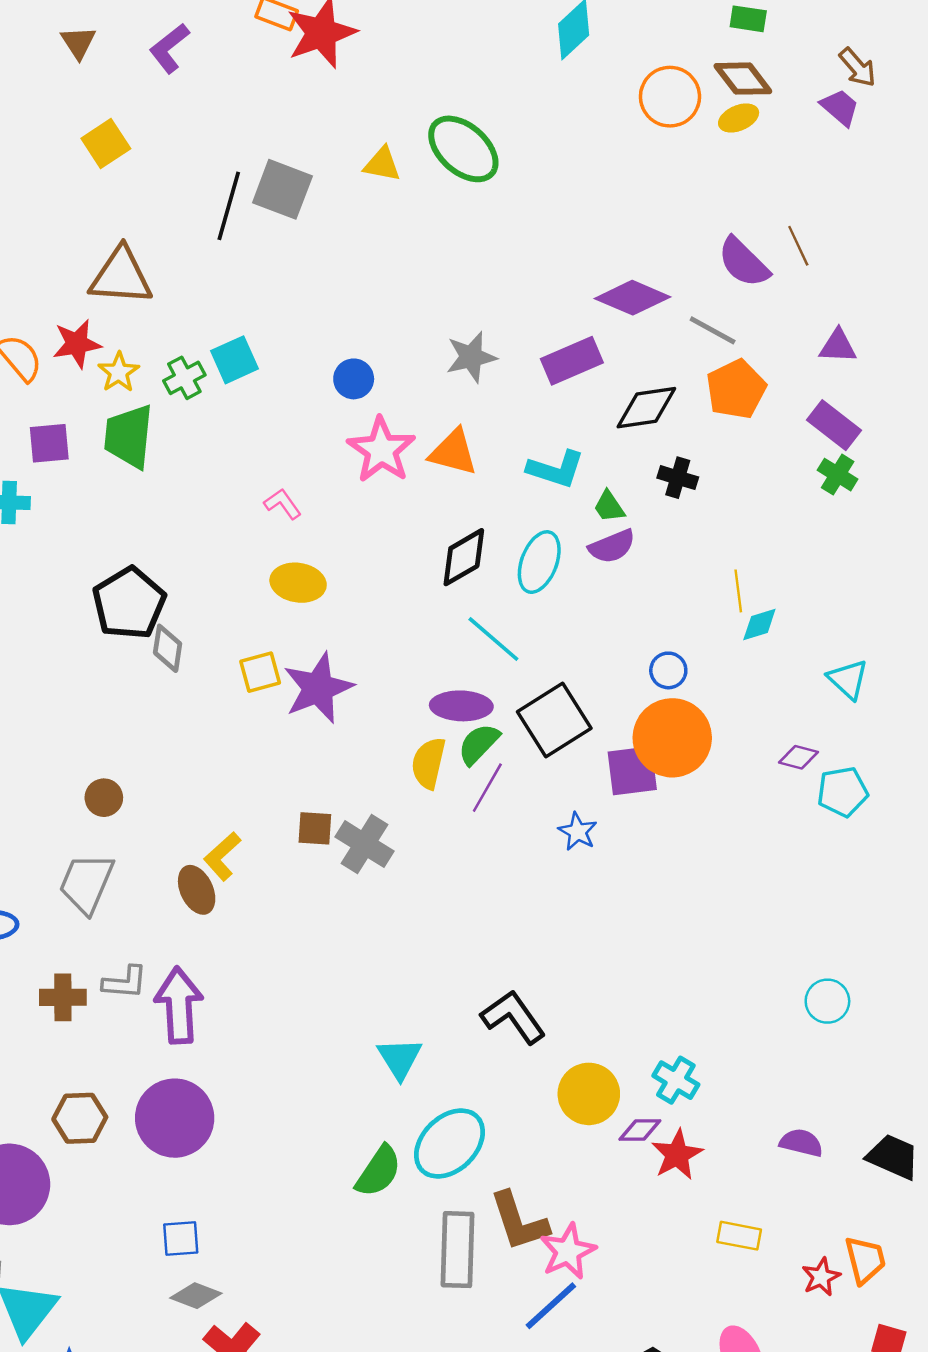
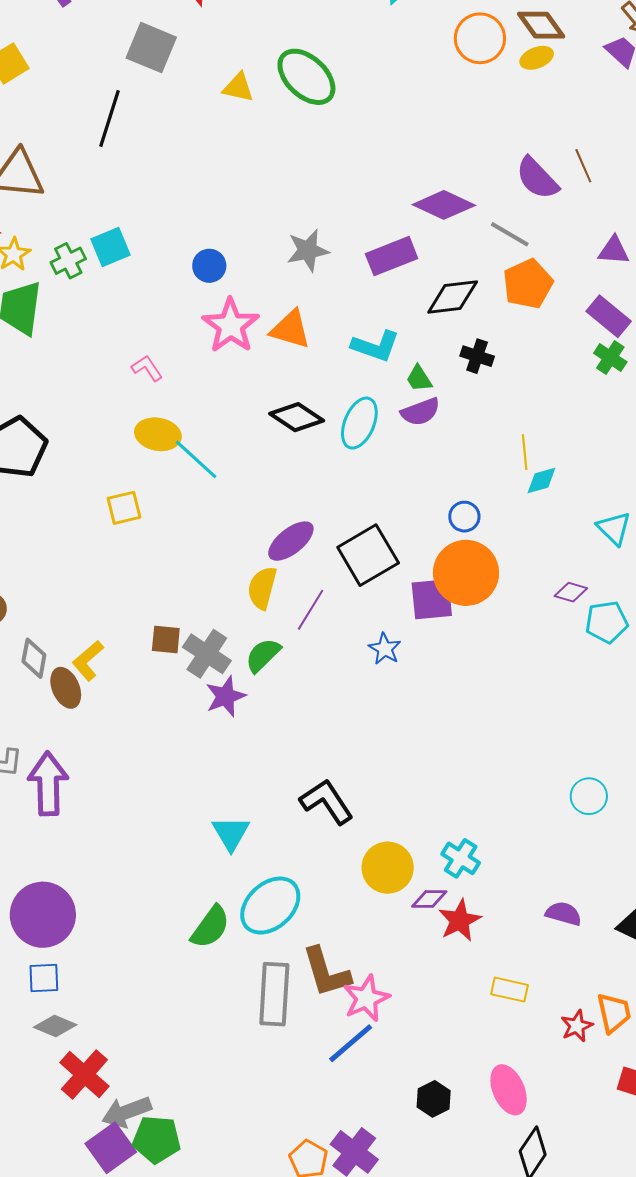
gray square: (282, 189) -> (151, 48), moved
black diamond: (464, 557) -> (297, 417), turned 62
cyan line: (493, 639) -> (196, 459), moved
gray diamond: (168, 648) -> (34, 658), moved
purple star: (318, 688) -> (226, 696), moved, size x0.7
purple ellipse: (461, 706) -> (291, 541), turned -42
green semicircle: (479, 744) -> (263, 655), moved
purple circle: (175, 1118) -> (43, 915), moved

